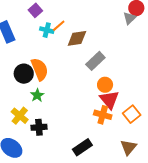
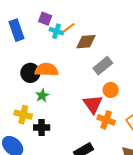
purple square: (35, 10) -> (45, 19), moved, turned -32
orange semicircle: (40, 69) -> (47, 70), turned -70
red triangle: (109, 100) -> (93, 104), moved
yellow cross: (20, 116) -> (23, 115), turned -30

